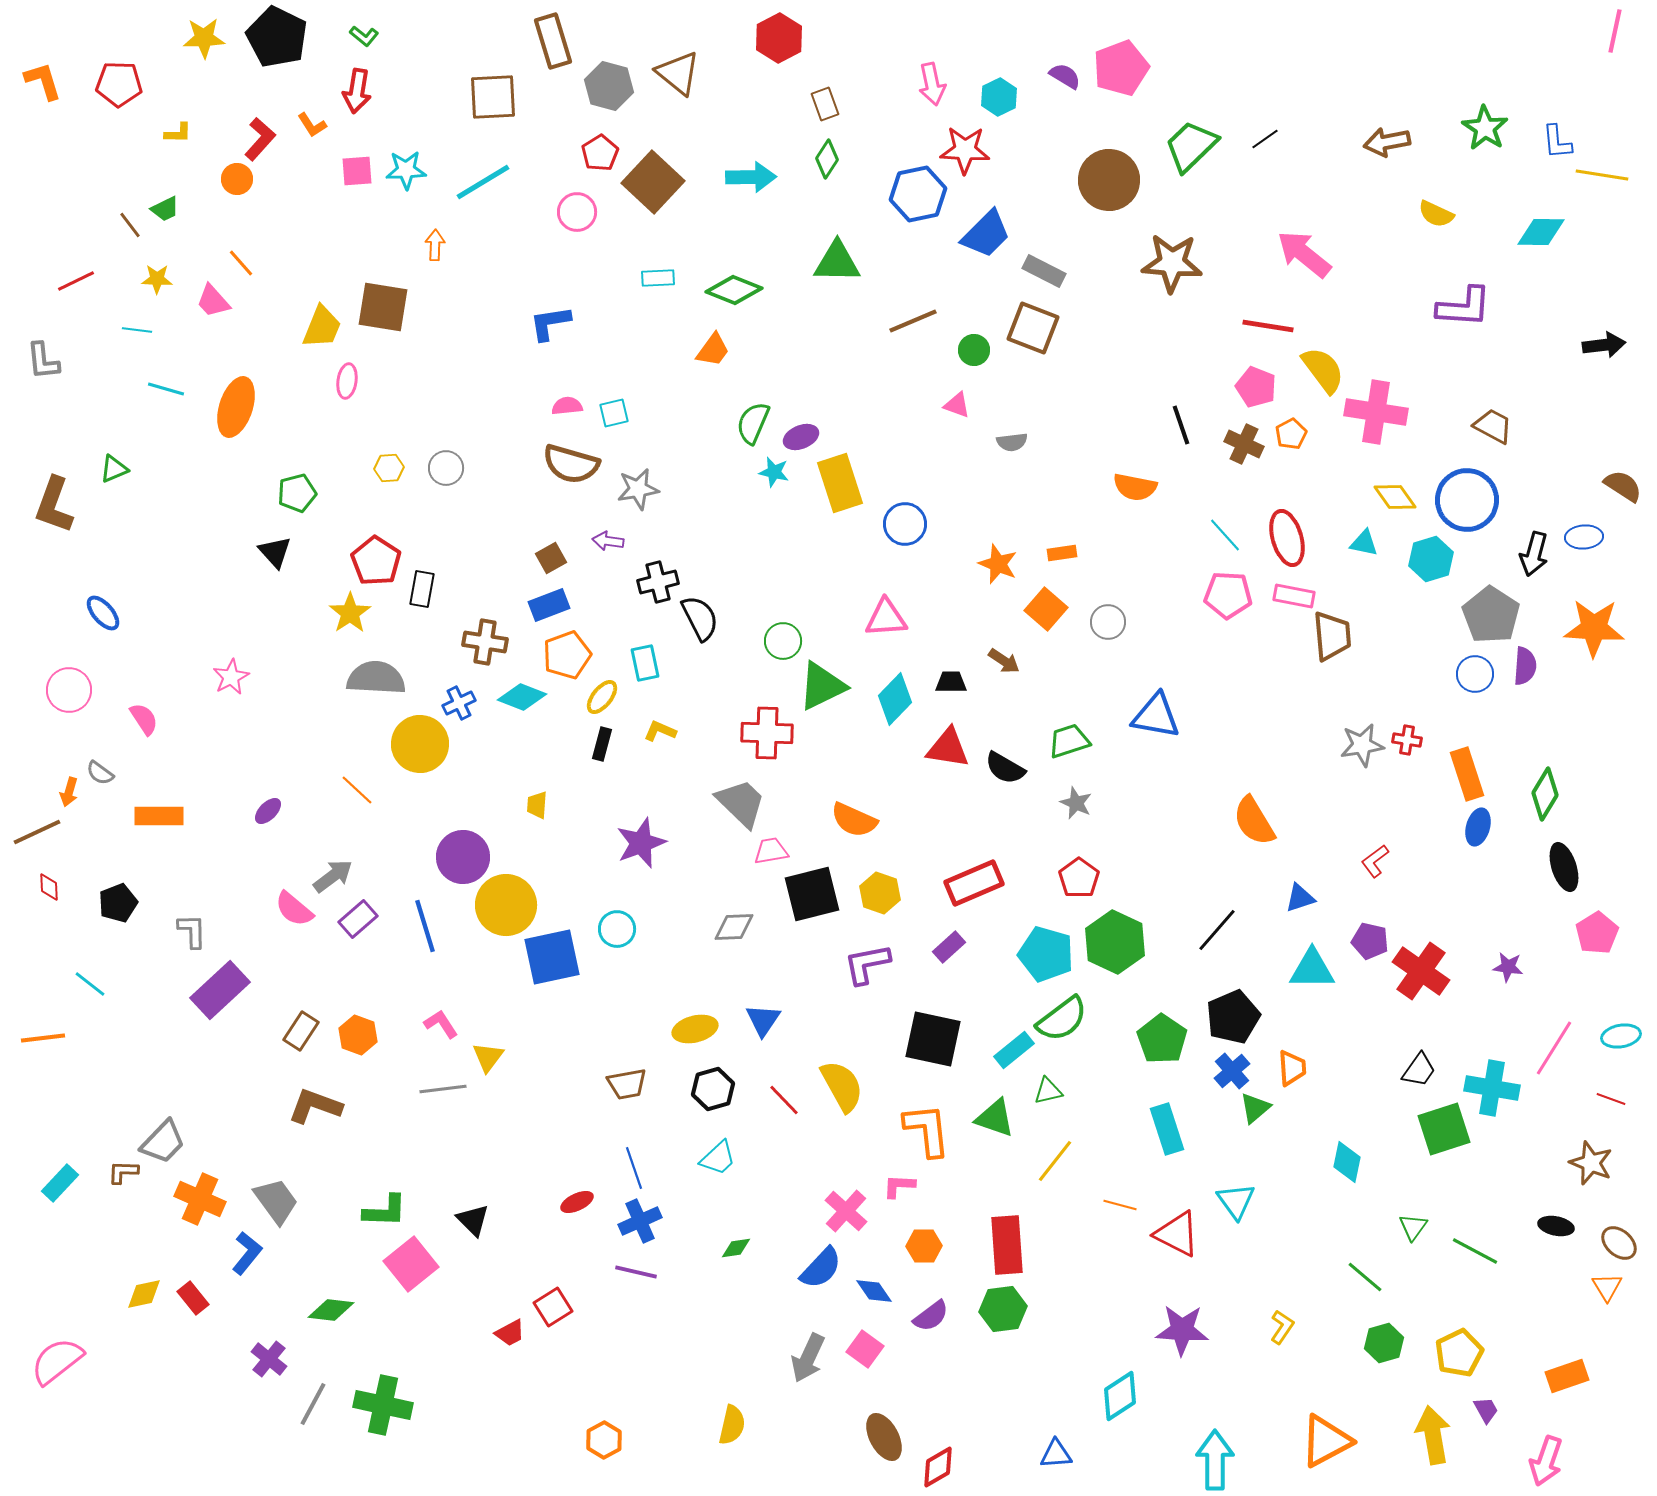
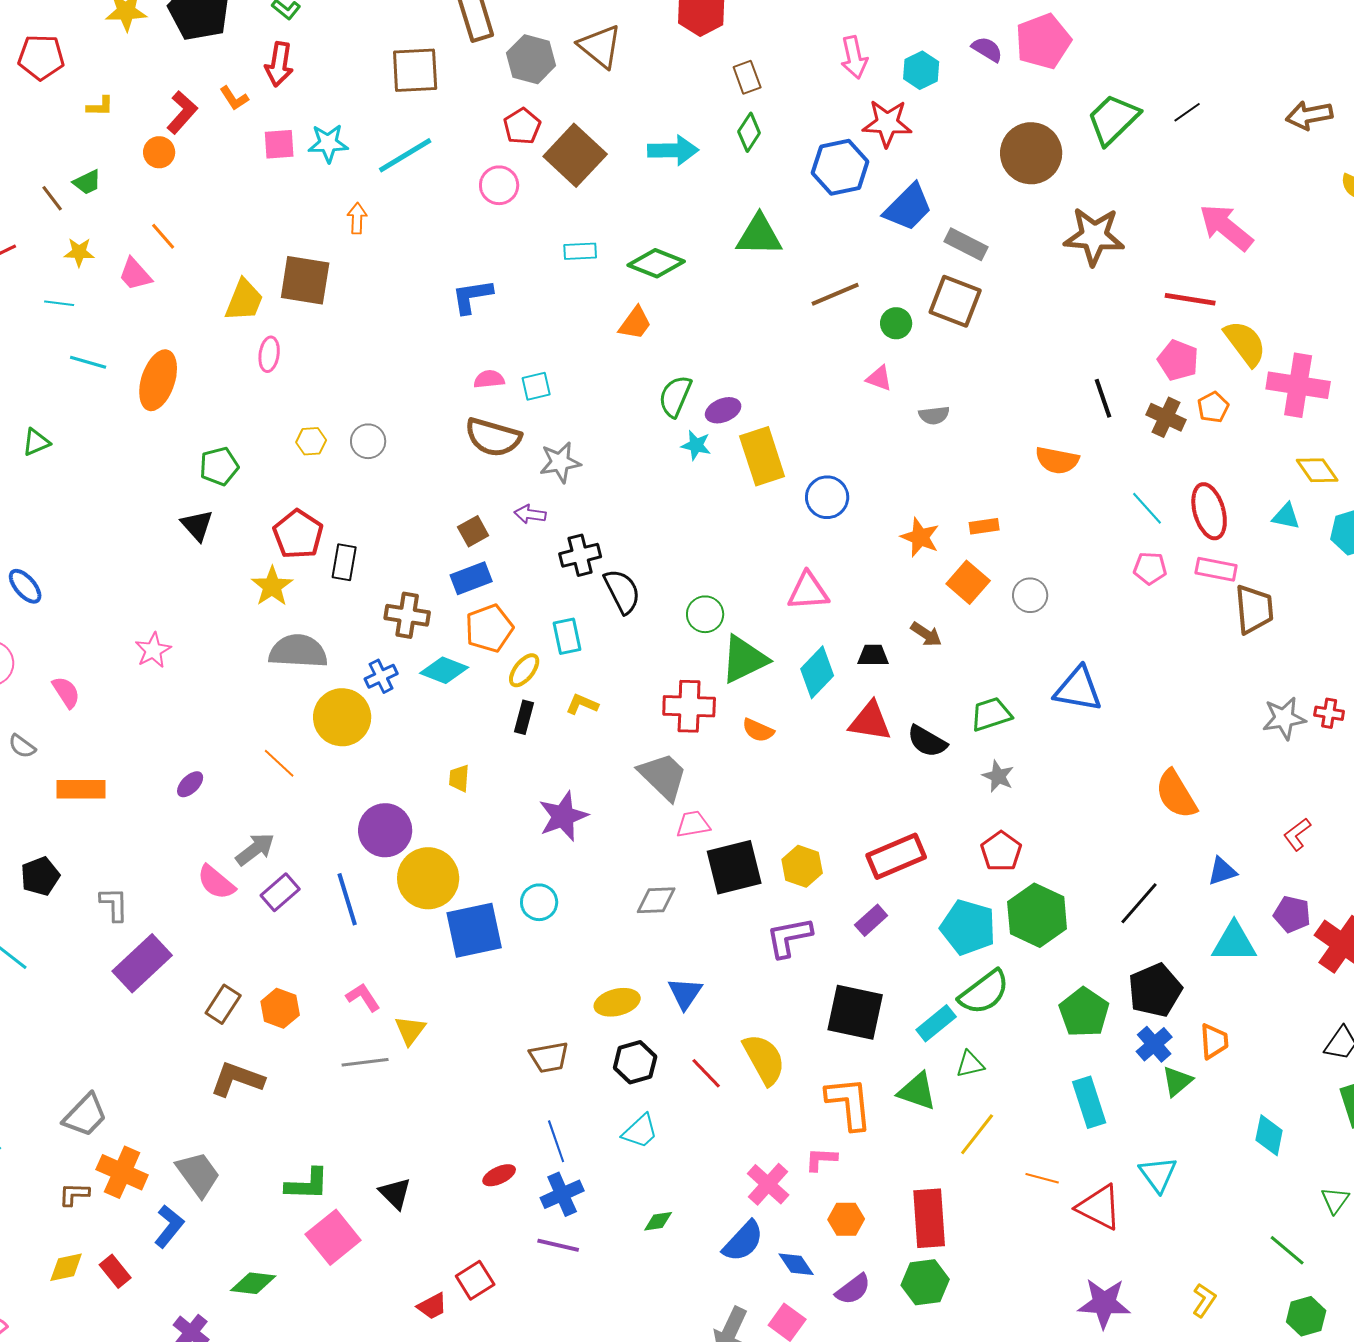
pink pentagon: (1228, 595) -> (1150, 568), size x0.7
orange semicircle: (854, 820) -> (758, 730), moved, size x0.7
brown L-shape: (123, 1172) -> (74, 1194), moved

